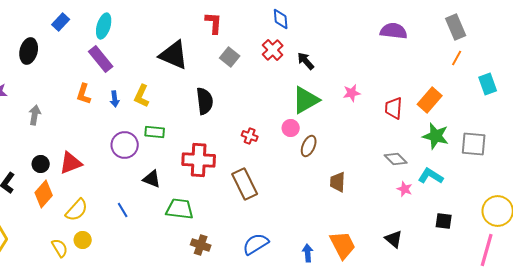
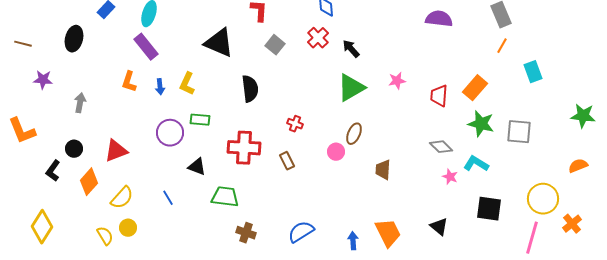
pink circle: (291, 128) -> (336, 152), moved
black circle: (41, 164) -> (74, 149), moved
brown rectangle: (245, 184) -> (287, 161), moved, size x0.6
black square: (444, 221) -> (489, 209), size x1.5

